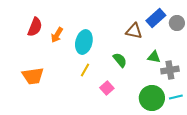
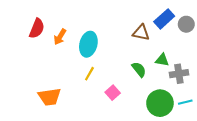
green semicircle: (120, 60) -> (139, 69), moved
orange trapezoid: (33, 76) -> (49, 97), moved

